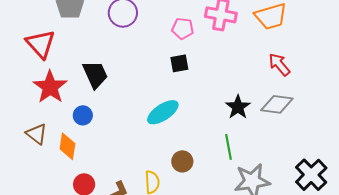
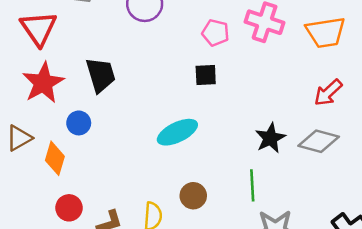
red arrow: (279, 64) -> (328, 93), turned -100
brown triangle: (37, 134) -> (19, 138), turned 45

